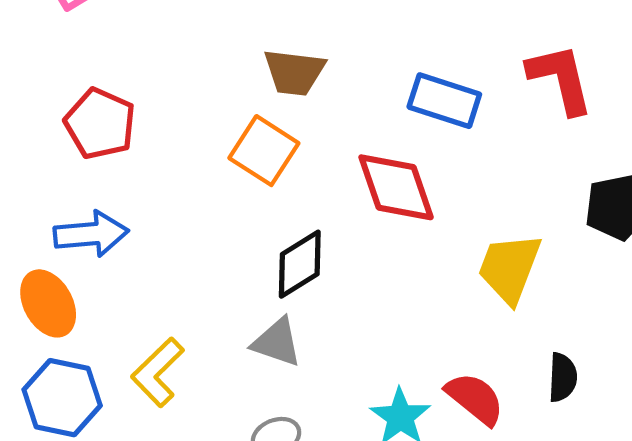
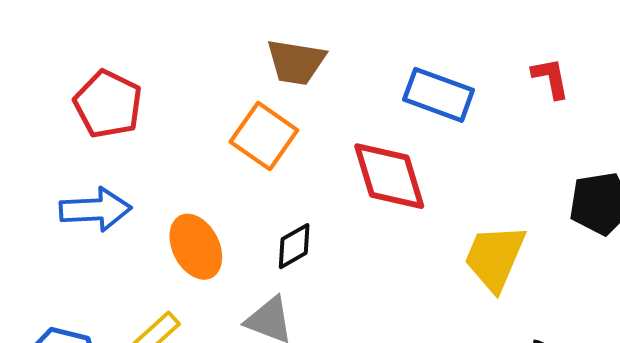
red L-shape: (560, 79) -> (551, 78), size x0.6
black diamond: (300, 264) -> (294, 246), size x0.7
orange ellipse: (48, 303) -> (196, 247), moved

